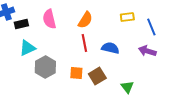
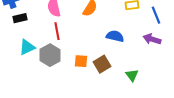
black rectangle: (21, 24) -> (20, 18), moved
red line: (84, 43) -> (57, 31), moved
cyan triangle: (27, 48) -> (27, 47), moved

